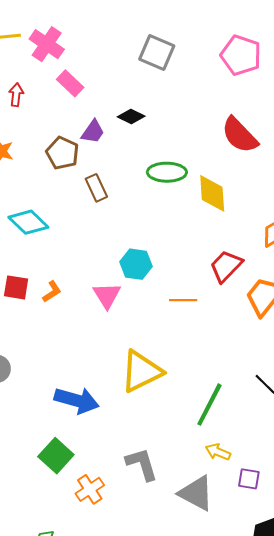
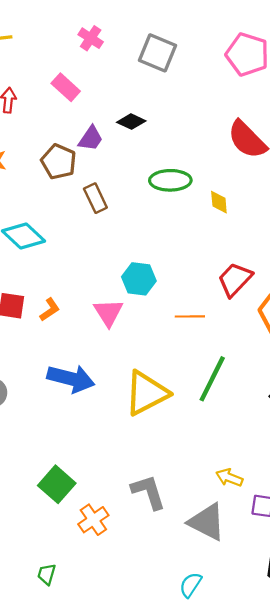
pink cross: (47, 44) -> (91, 38), moved, size x0.7
yellow diamond: (212, 193) -> (219, 202), size x0.6
blue arrow: (77, 400) -> (71, 379), moved
green line: (209, 405) -> (212, 379), moved

